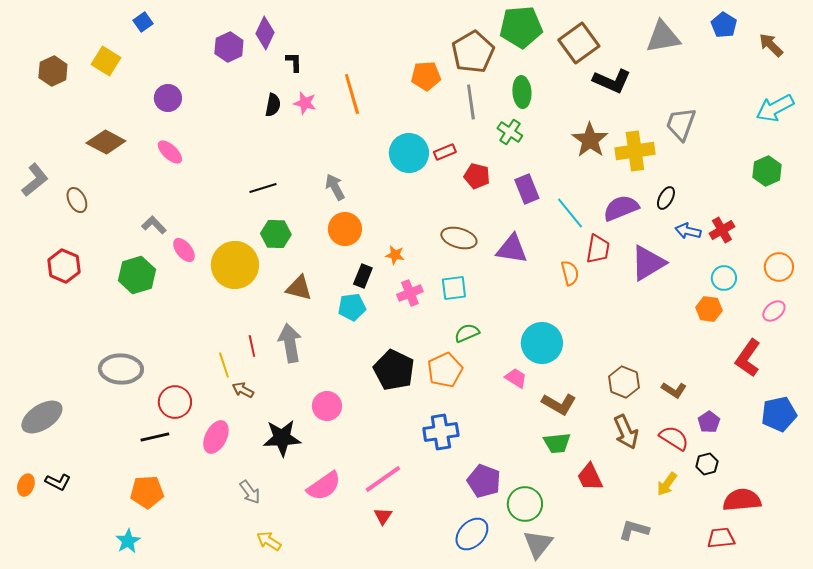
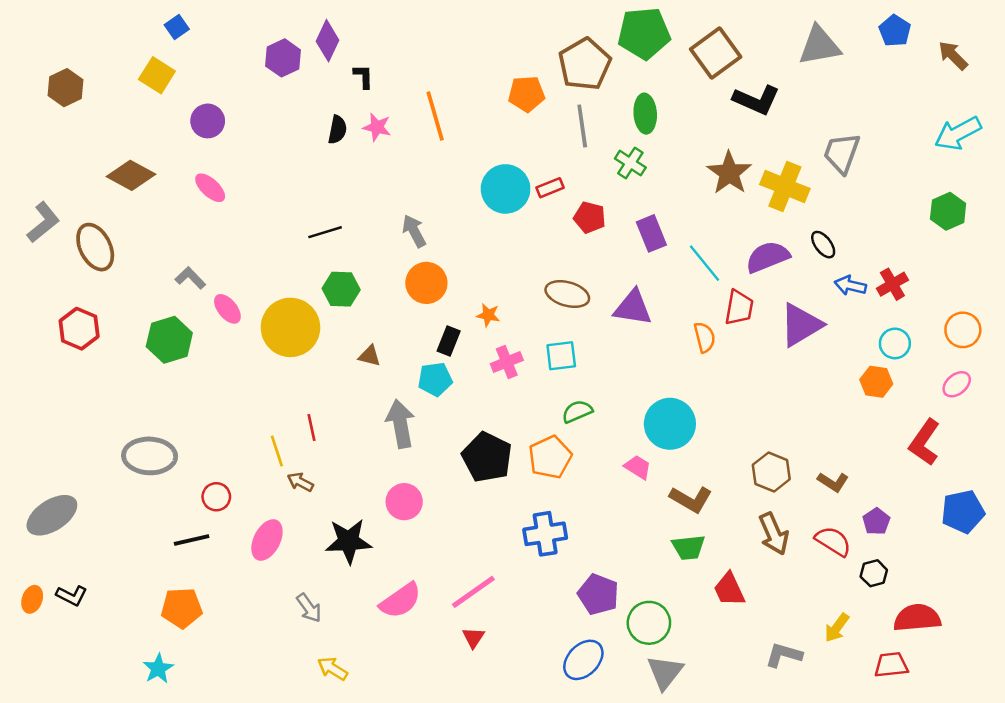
yellow square: (106, 61) -> (157, 75), moved
yellow cross: (635, 151) -> (785, 186), turned 30
black ellipse: (666, 198) -> (823, 245), turned -65
brown ellipse: (77, 200) -> (95, 247), size x1.5
brown triangle: (299, 288) -> (370, 356), size x0.7
gray arrow: (290, 343) -> (400, 424), moved
red circle: (175, 402) -> (216, 497), size x0.7
yellow arrow: (667, 484) -> (837, 628), moved

